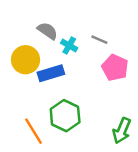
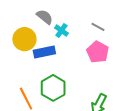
gray line: (99, 40) -> (98, 27), moved

